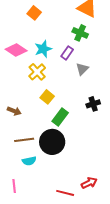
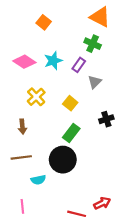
yellow cross: (37, 72) -> (36, 97), moved
yellow square: (47, 97) -> (70, 103), moved
brown arrow: (14, 111) -> (22, 127), turned 64
brown line: (24, 140) -> (21, 157), moved

